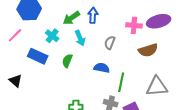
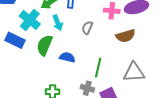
cyan cross: (52, 36) -> (30, 20), size x1.5
green semicircle: (67, 61) -> (45, 45), size x1.5
blue semicircle: (102, 68) -> (67, 57), moved

